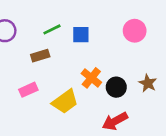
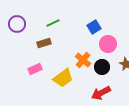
pink circle: (135, 31) -> (108, 44), moved
blue square: (81, 35) -> (94, 27), moved, turned -32

